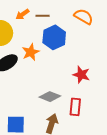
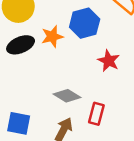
red star: (81, 75) -> (109, 61), moved

